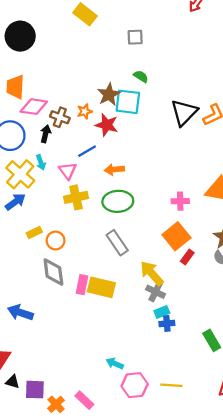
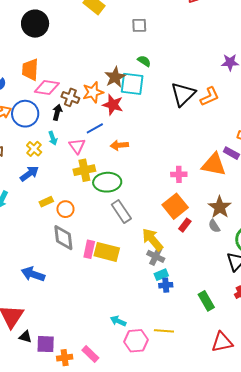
orange star: (85, 111) -> (93, 92), size x1.5
yellow cross: (20, 174) -> (34, 149), size x0.6
green ellipse: (118, 201) -> (107, 182), moved
yellow line: (171, 385) -> (164, 331), moved
orange cross: (56, 404) -> (65, 358), turned 35

